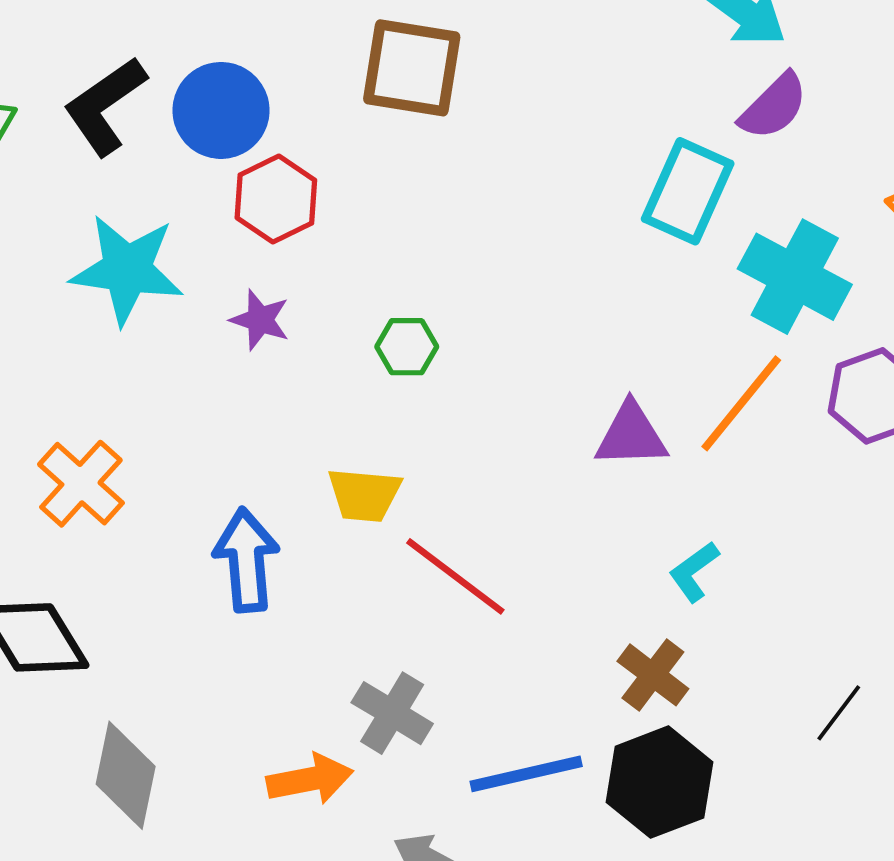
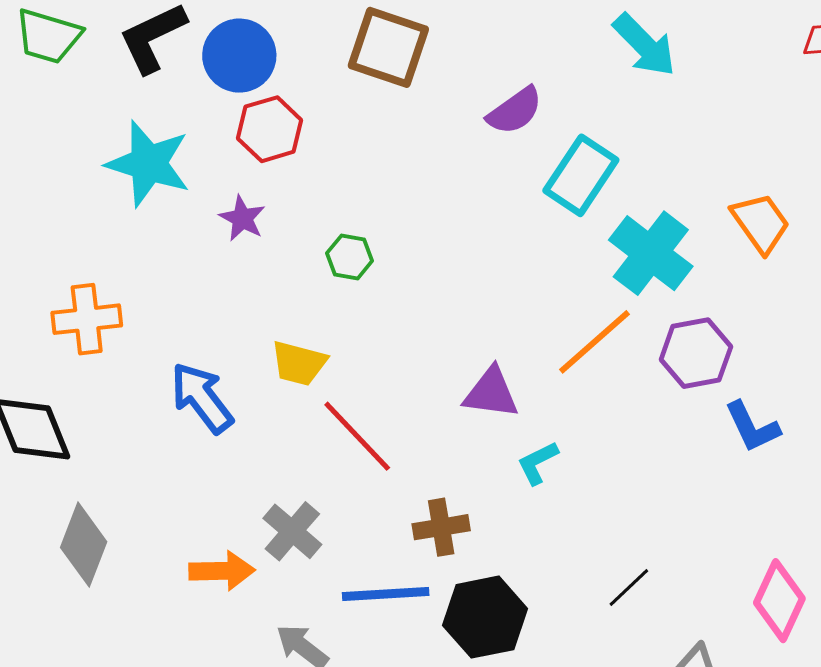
purple semicircle: (774, 106) -> (515, 111), moved
purple triangle: (631, 435) -> (491, 393), moved
orange cross: (81, 484) -> (87, 319), turned 32
blue arrow: (246, 560) -> (202, 398), turned -42
brown cross: (653, 675) -> (441, 527), moved, turned 34

